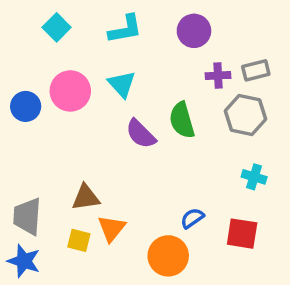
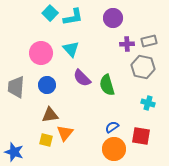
cyan square: (57, 27) -> (50, 13), moved
blue circle: (26, 106) -> (47, 85), moved
green semicircle: (182, 120) -> (107, 85), moved
gray trapezoid: (27, 216) -> (16, 87), moved
orange circle: (168, 256) -> (114, 149), moved

